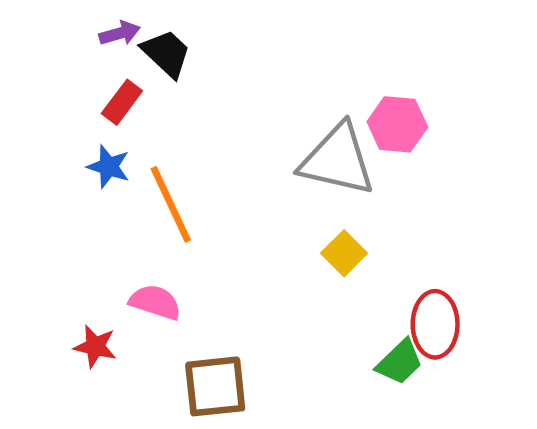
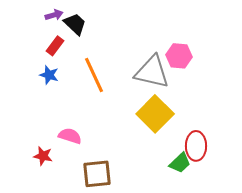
orange line: (171, 204) -> (94, 75), moved
yellow square: (344, 253) -> (155, 114), size x1.8

